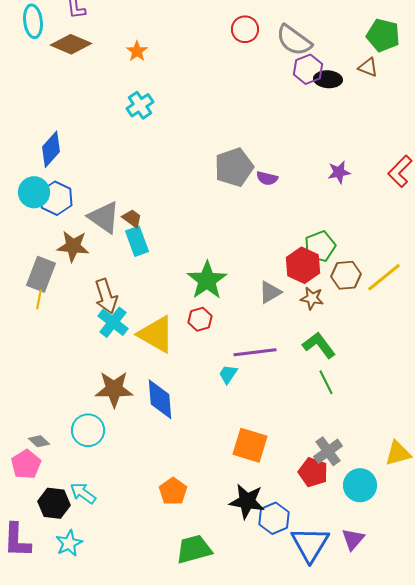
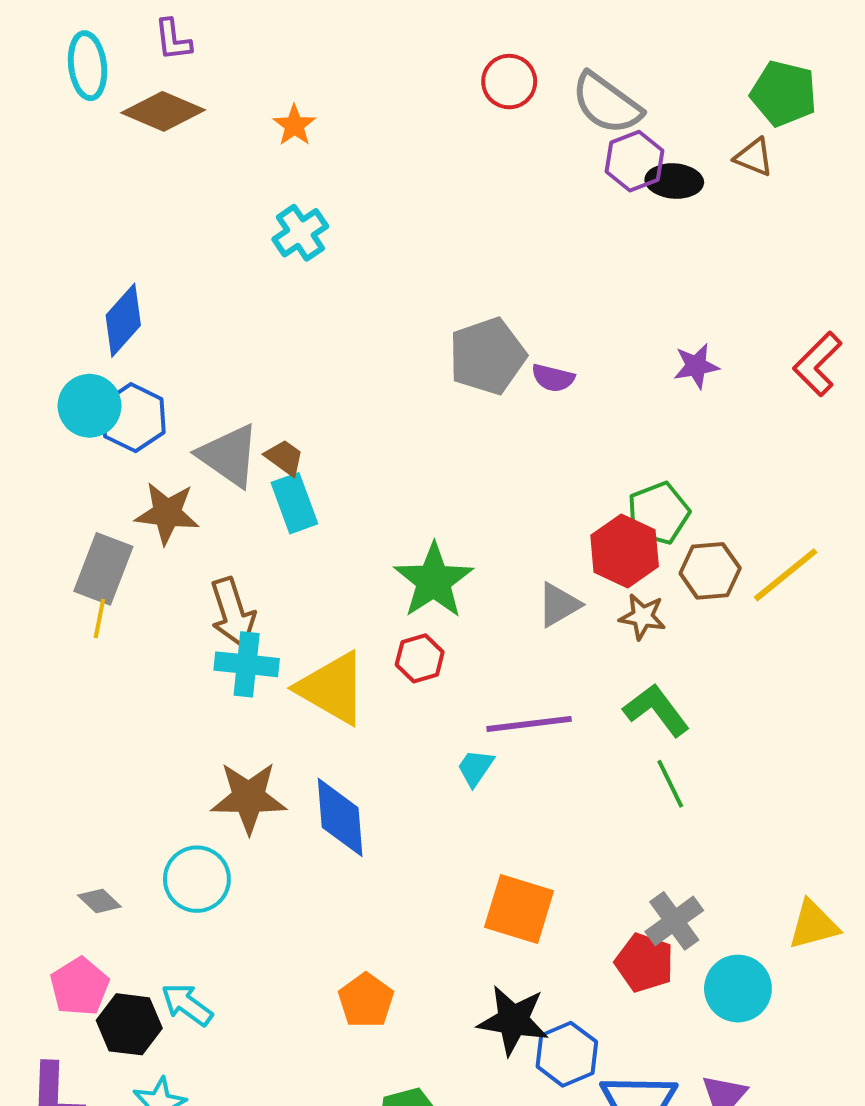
cyan cross: (113, 322) -> (247, 664), turned -32
pink pentagon: (26, 464) -> (80, 987), moved

